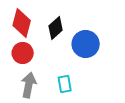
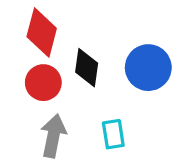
black diamond: (56, 28) -> (87, 68), moved, turned -40

